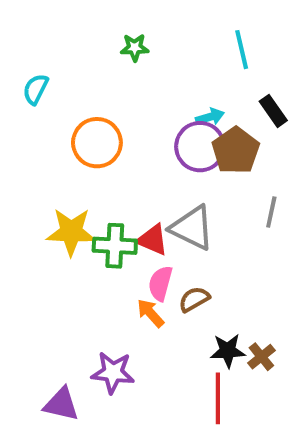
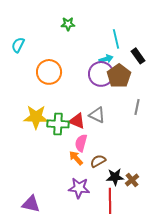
cyan line: (242, 50) -> (116, 39), moved
gray triangle: (192, 228) -> (97, 115), size x0.7
brown semicircle: (194, 299) -> (98, 161), moved
purple star: (113, 373) -> (79, 188), moved

